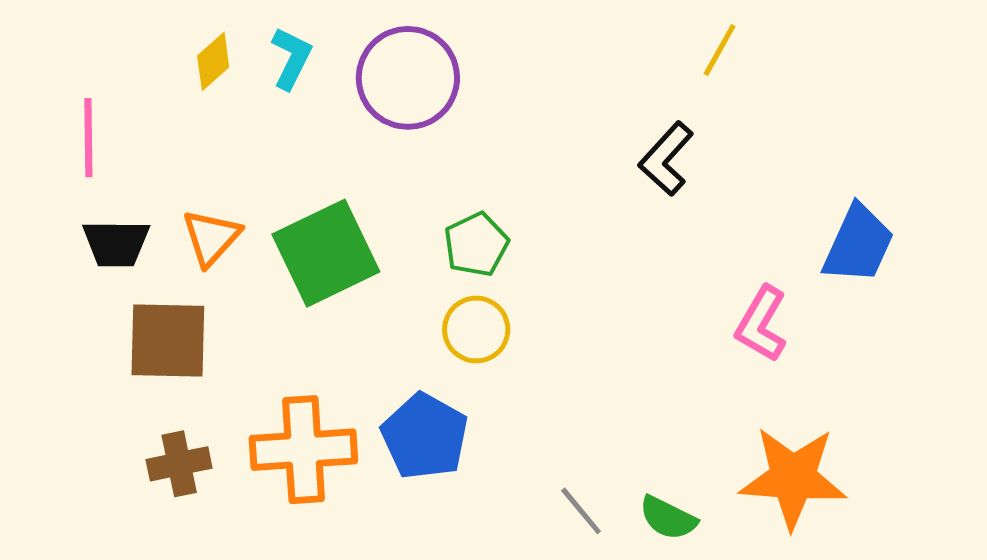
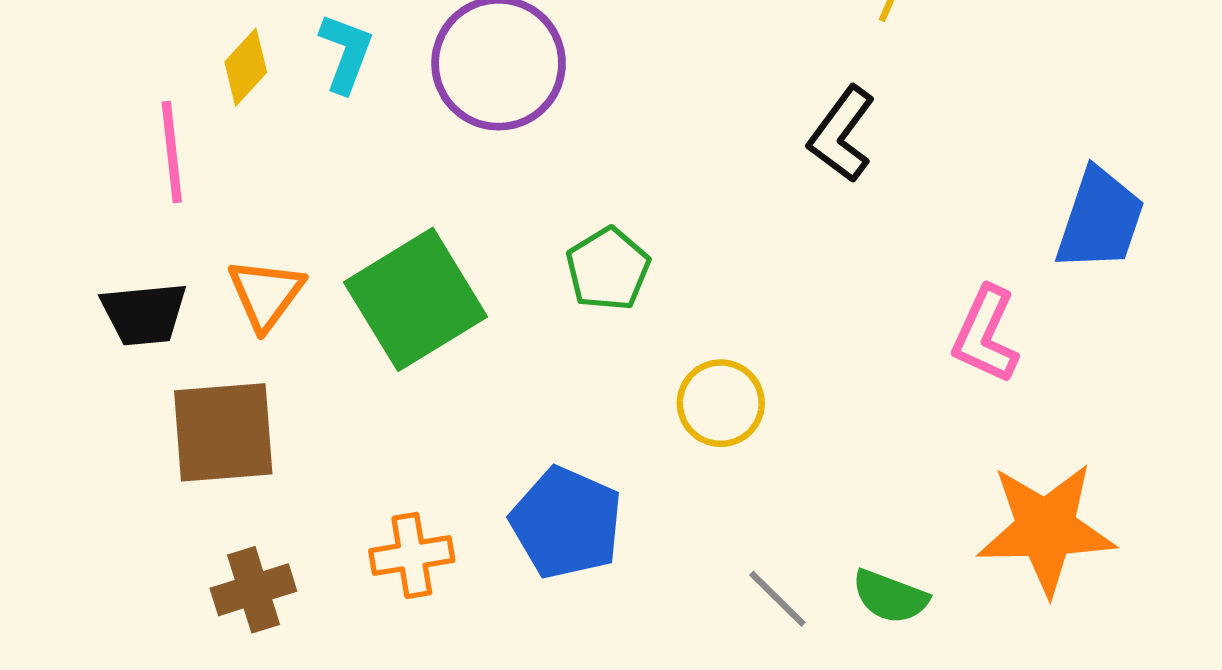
pink line: (88, 138) -> (172, 152), moved
yellow circle: (476, 330) -> (721, 403), moved
orange cross: (303, 450) -> (412, 555), size x0.6

